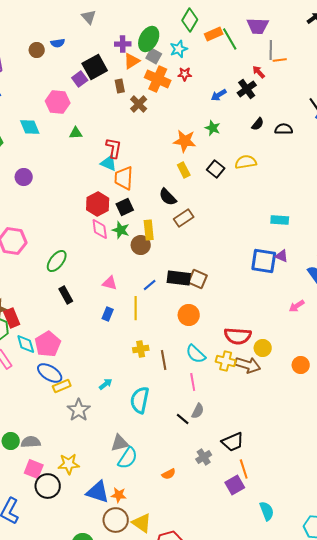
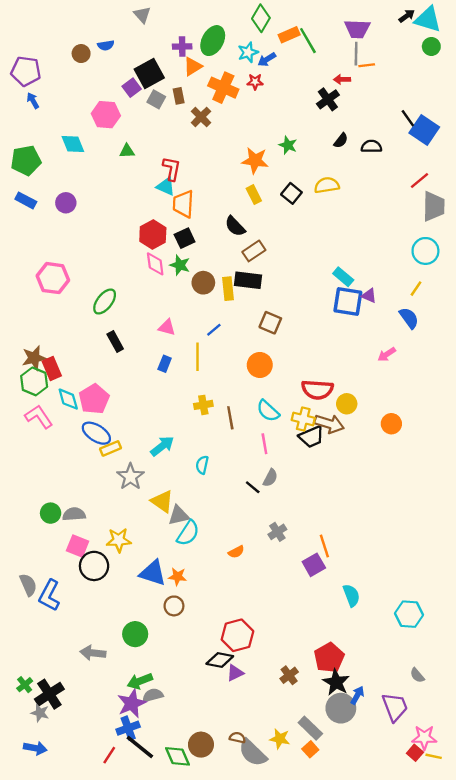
purple trapezoid: (258, 26) -> (357, 29), moved
gray square: (154, 56) -> (156, 99), moved
red arrow: (259, 72) -> (342, 79), turned -48
blue arrow: (219, 95) -> (267, 59), moved
cyan rectangle: (280, 220) -> (343, 277), moved, turned 36
yellow rectangle: (149, 230) -> (228, 289), moved
black rectangle: (179, 278) -> (248, 280), moved
cyan arrow: (106, 384) -> (162, 446), size x1.5
cyan semicircle: (140, 400) -> (202, 465), size x0.6
black trapezoid: (233, 442) -> (311, 437), moved
brown circle: (116, 520) -> (174, 606), size x0.7
yellow triangle: (142, 523) -> (162, 501), moved

